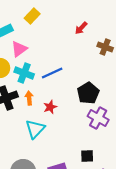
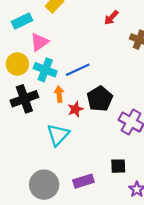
black pentagon: (88, 93) -> (100, 99), moved
orange arrow: (29, 98) -> (59, 94), moved

